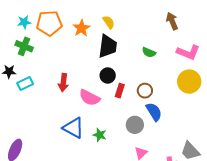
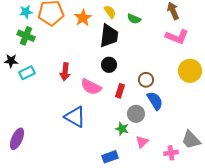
green semicircle: (149, 52) -> (134, 19), moved
pink L-shape: (188, 52) -> (177, 37), moved
red rectangle: (120, 91) -> (120, 91), moved
green star: (100, 135) -> (122, 129), moved

